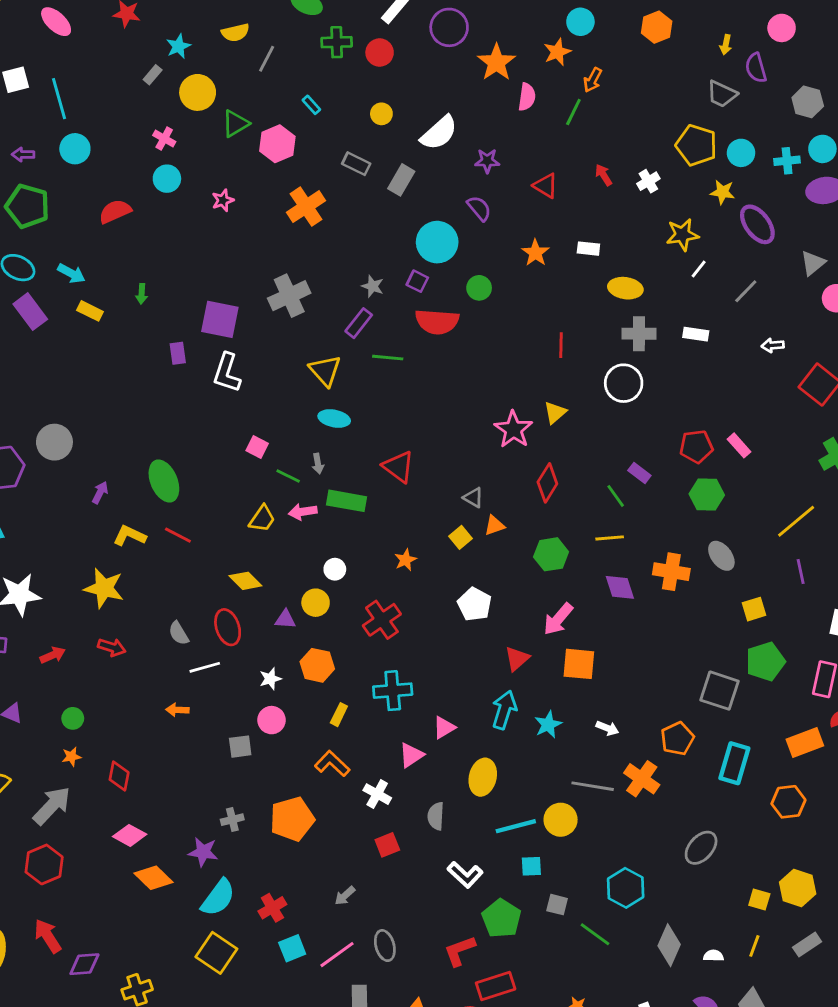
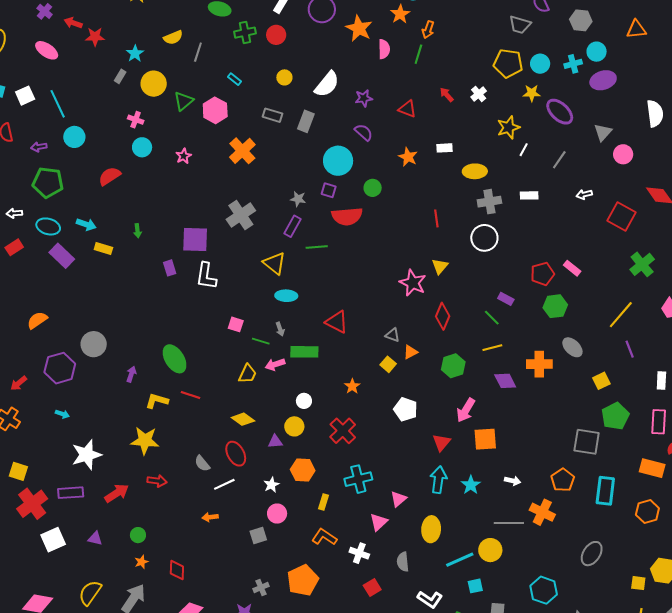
red arrow: (53, 655) -> (117, 493), size x1.4
orange rectangle: (805, 742) -> (652, 468), turned 45

